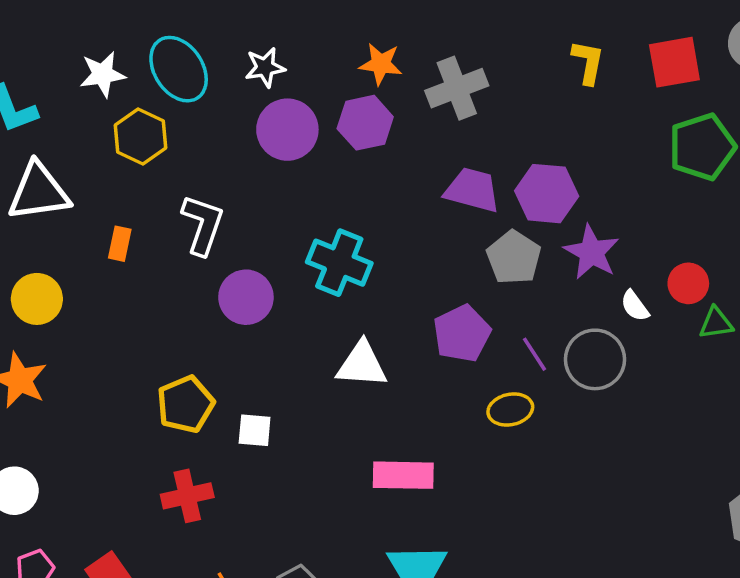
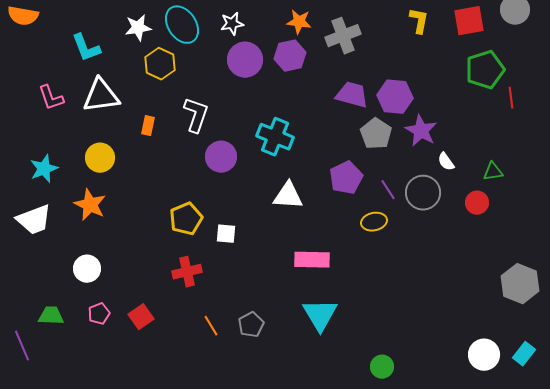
red circle: (688, 283) -> (477, 203), moved

